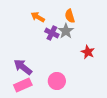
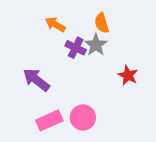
purple arrow: (23, 67) -> (36, 80), moved
pink rectangle: (23, 85) -> (49, 120), moved

